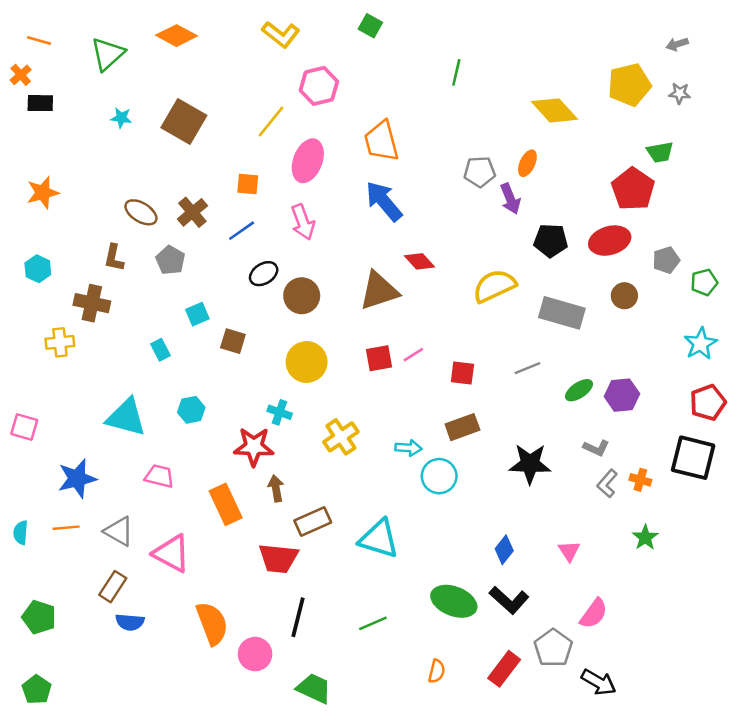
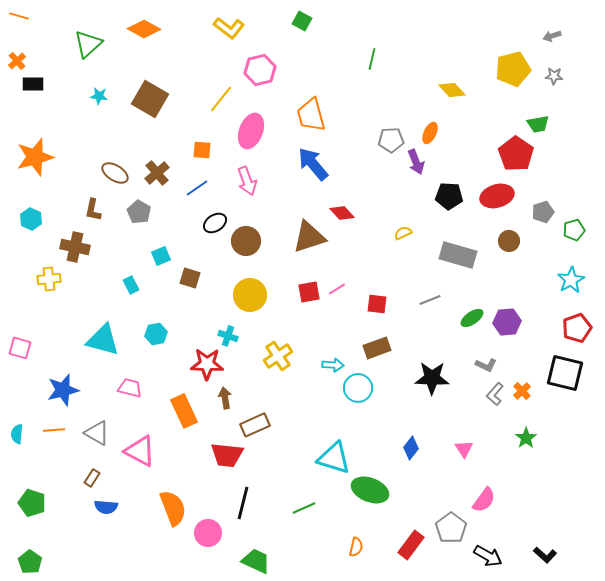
orange line: (39, 40) -> (19, 16), moved
yellow diamond: (554, 110) -> (452, 90), size x0.7
orange star: (43, 193) -> (35, 157), size x1.4
yellow semicircle: (494, 286) -> (403, 233), size x0.5
orange cross: (640, 480) -> (522, 391), turned 30
cyan triangle: (379, 539) -> (334, 458), moved
brown rectangle: (113, 587) -> (92, 478), size x0.7
black L-shape: (509, 600) -> (545, 555), moved, size x0.7

